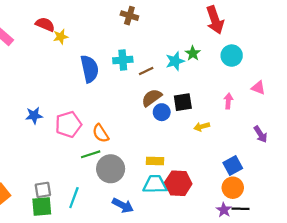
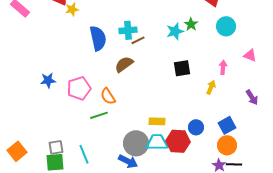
brown line: (146, 71) -> (138, 40), moved
brown semicircle: (152, 98) -> (124, 64), moved
blue circle: (162, 112) -> (196, 127), moved
yellow arrow: (202, 127) -> (211, 87), moved, turned 128
gray circle: (111, 169) -> (136, 143), moved
cyan line: (74, 198) -> (84, 154), turned -42

